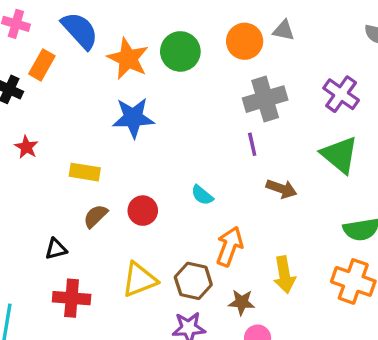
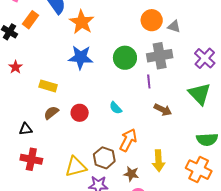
gray triangle: (284, 30) -> (174, 26), moved
green circle: (180, 51) -> (125, 58), moved
yellow triangle: (139, 280) -> (76, 167), moved

